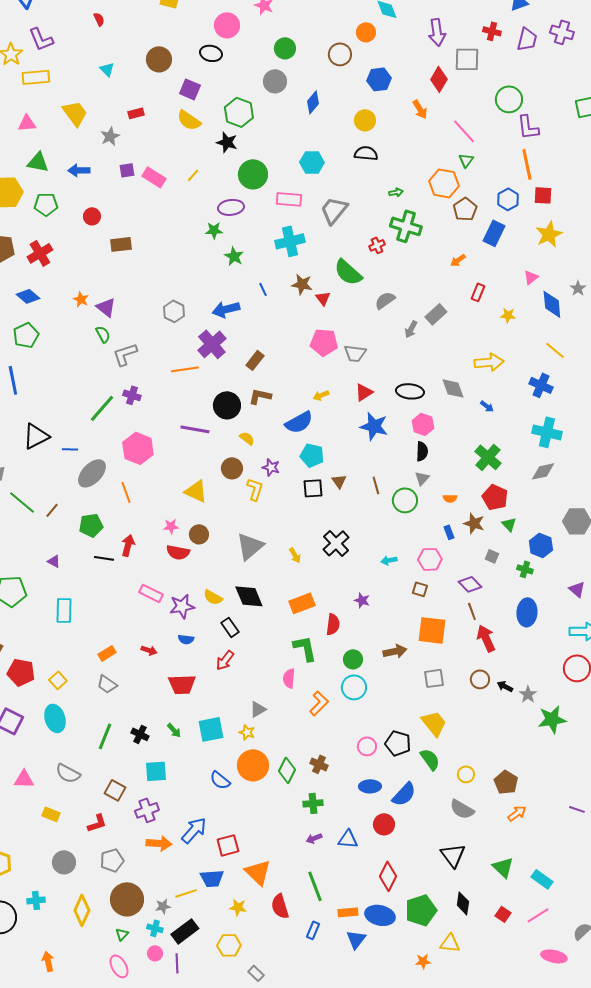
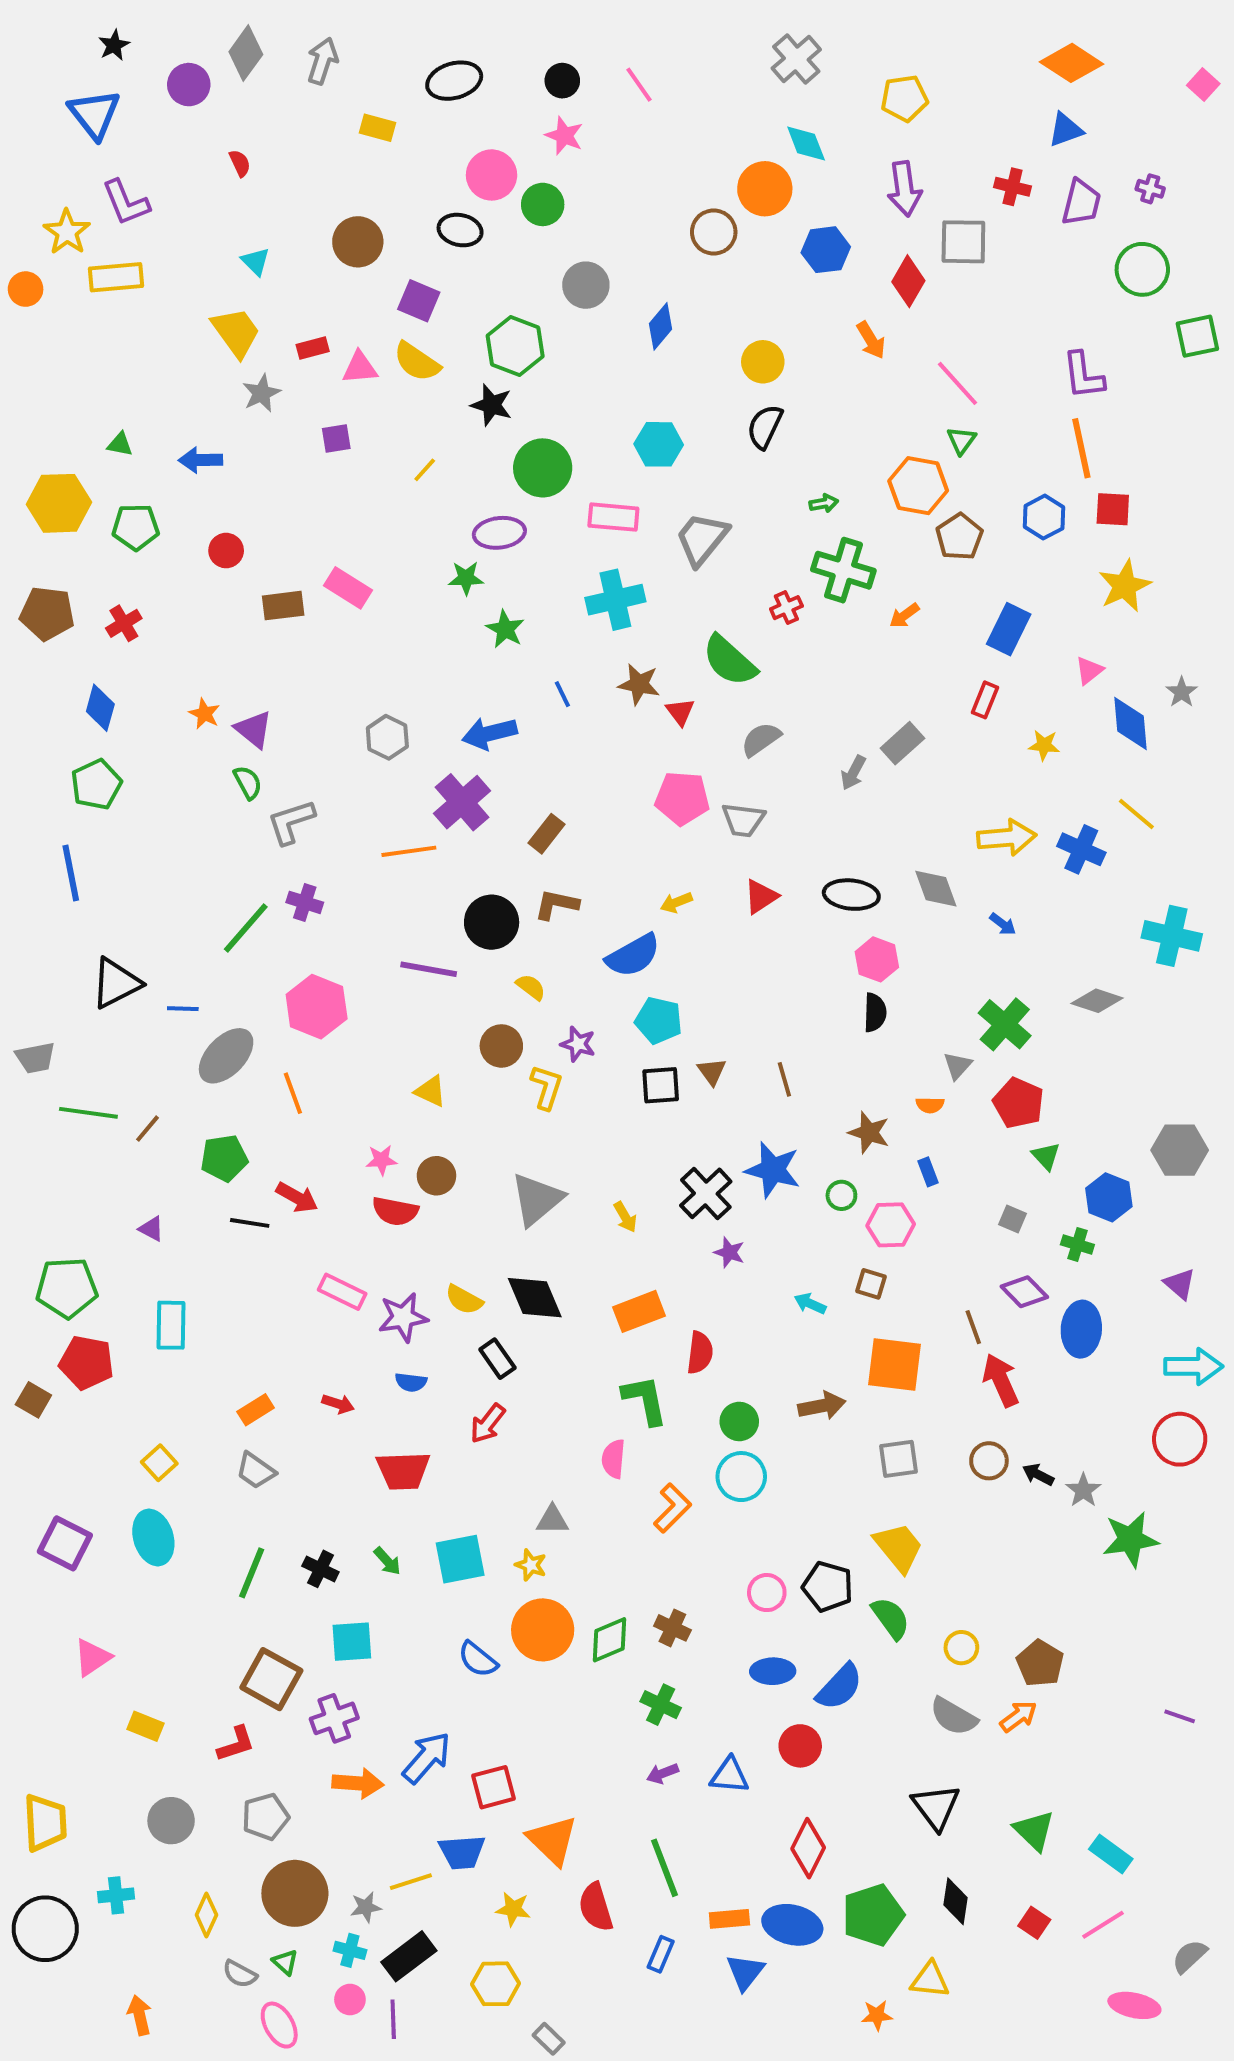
orange circle: (366, 32) -> (765, 189), size x1.4
purple cross: (562, 32) -> (1150, 189), size x0.6
green circle: (285, 48) -> (543, 204), moved
blue hexagon: (379, 79) -> (826, 250), moved
green circle: (509, 99) -> (1142, 269), moved
yellow trapezoid: (75, 113) -> (236, 332), moved
pink triangle: (27, 123) -> (360, 368), moved
black semicircle: (366, 153) -> (765, 427), turned -70
green triangle: (38, 162) -> (120, 444), size x0.6
purple square: (127, 170) -> (336, 438), moved
pink rectangle: (154, 177) -> (348, 588), moved
blue rectangle: (494, 233) -> (1009, 629), moved
red cross: (40, 253) -> (124, 623), size x0.7
orange arrow: (458, 260) -> (904, 615), moved
blue diamond: (28, 296) -> (100, 708), turned 65
gray semicircle: (385, 300) -> (761, 739), moved
blue cross: (541, 385) -> (1081, 849), moved
blue star: (374, 426) -> (773, 1170), moved
cyan cross: (547, 432) -> (1172, 936), moved
gray diamond: (543, 471) -> (1097, 1001), moved, turned 30
gray triangle: (422, 478) -> (957, 1066), moved
yellow triangle: (196, 491) -> (431, 1091), size x0.7
green circle: (405, 500) -> (841, 1195), moved, size x0.6
green line: (22, 502) -> (88, 1113), turned -32
brown star: (474, 523) -> (869, 1132), moved
red arrow: (128, 545) -> (297, 1197), turned 105
cyan arrow: (389, 560) -> (810, 1304), moved, turned 35
purple diamond: (470, 584) -> (1024, 1292), moved
purple star: (362, 600) -> (729, 1252), moved
red pentagon: (21, 672) -> (87, 1363), moved
gray triangle: (258, 709) -> (552, 1520), turned 30
green diamond: (287, 770) -> (609, 1640), turned 40
gray semicircle: (68, 773) -> (240, 1974), moved, size x0.7
pink triangle: (24, 779) -> (92, 1657), turned -35
brown square: (115, 790) -> (271, 1679), size x1.4
green cross: (313, 803) -> (661, 1705), turned 30
orange arrow: (517, 813) -> (1018, 1716), moved
yellow diamond: (82, 910) -> (206, 1915), size x0.7
green triangle: (122, 934) -> (285, 1962), turned -32

